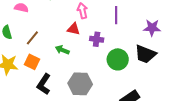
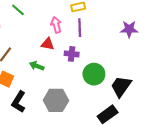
purple line: (116, 15) -> (80, 28), moved
purple star: (152, 28) -> (129, 29), moved
black trapezoid: (145, 54) -> (121, 86), moved, turned 105

